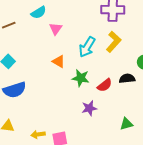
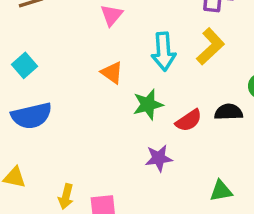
cyan arrow: (87, 47) -> (164, 52), turned -40
green star: (81, 78) -> (148, 104), turned -30
yellow arrow: (38, 134) -> (66, 196), turned -72

